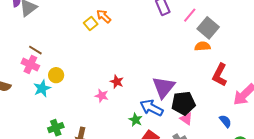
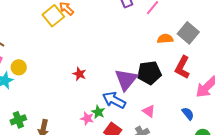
yellow square: (91, 23) -> (53, 16), size x1.5
gray square: (208, 28) -> (188, 33), moved
pink star: (102, 96) -> (87, 118), moved
black pentagon: (183, 103) -> (149, 73), moved

